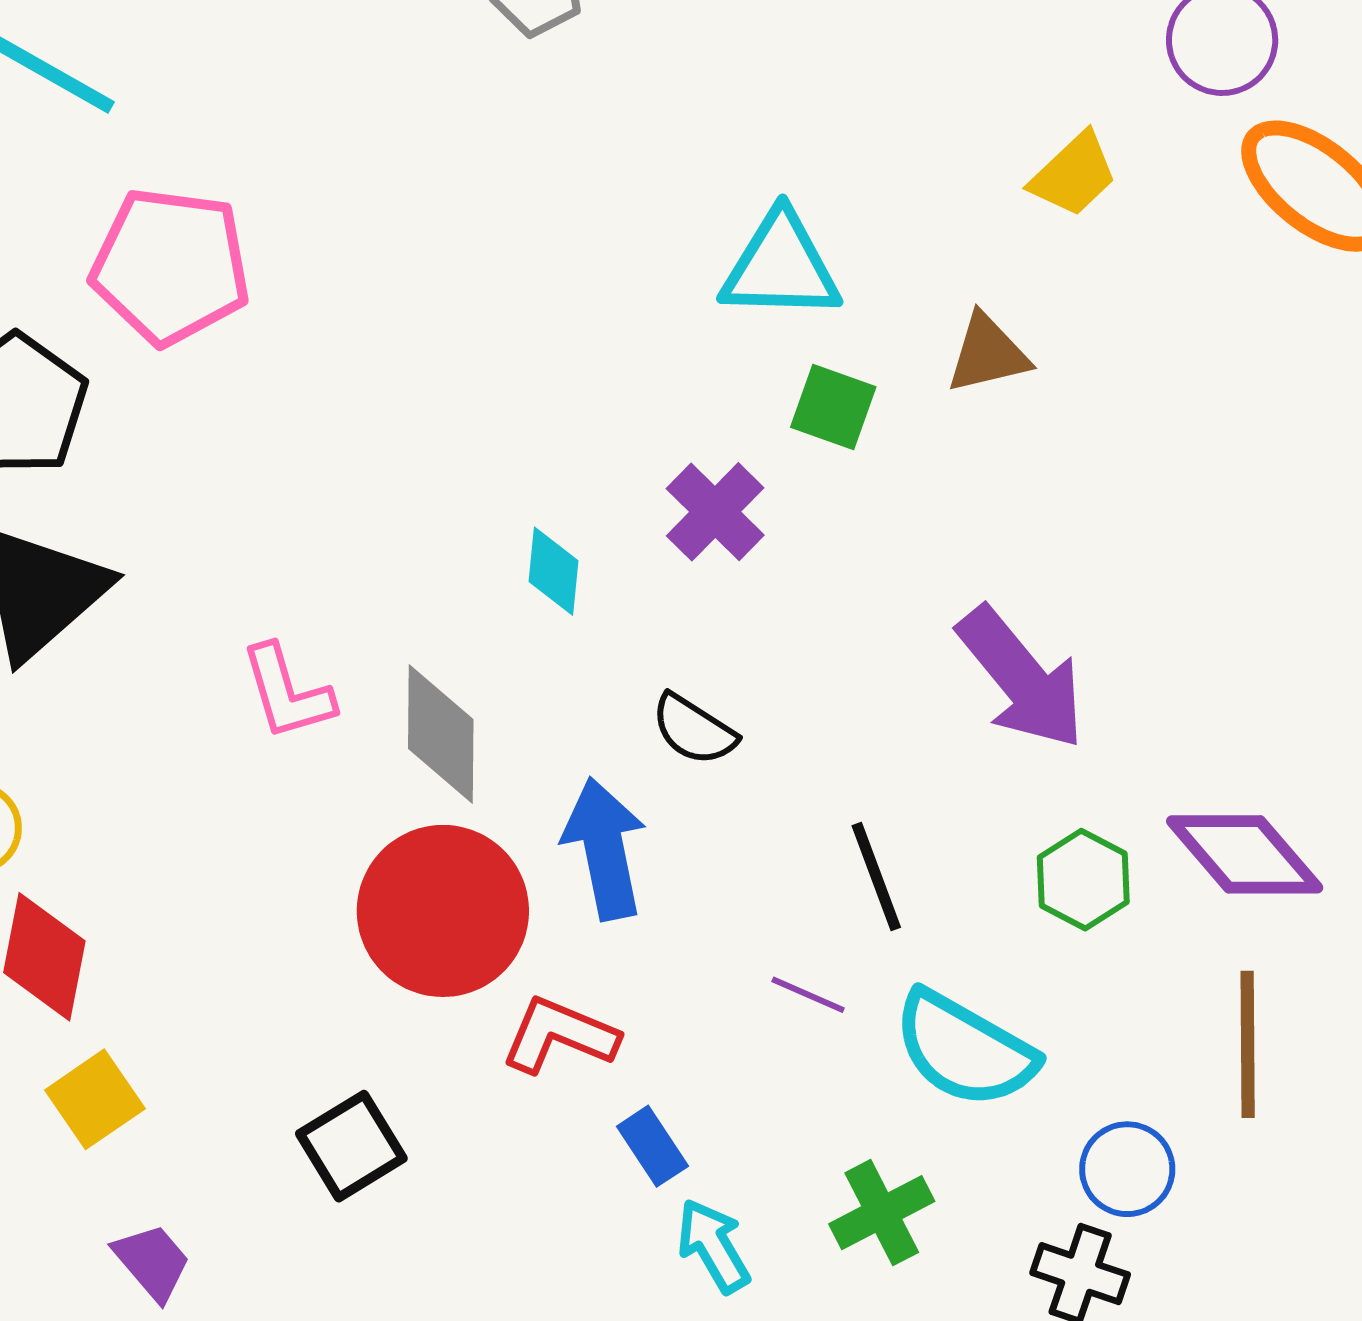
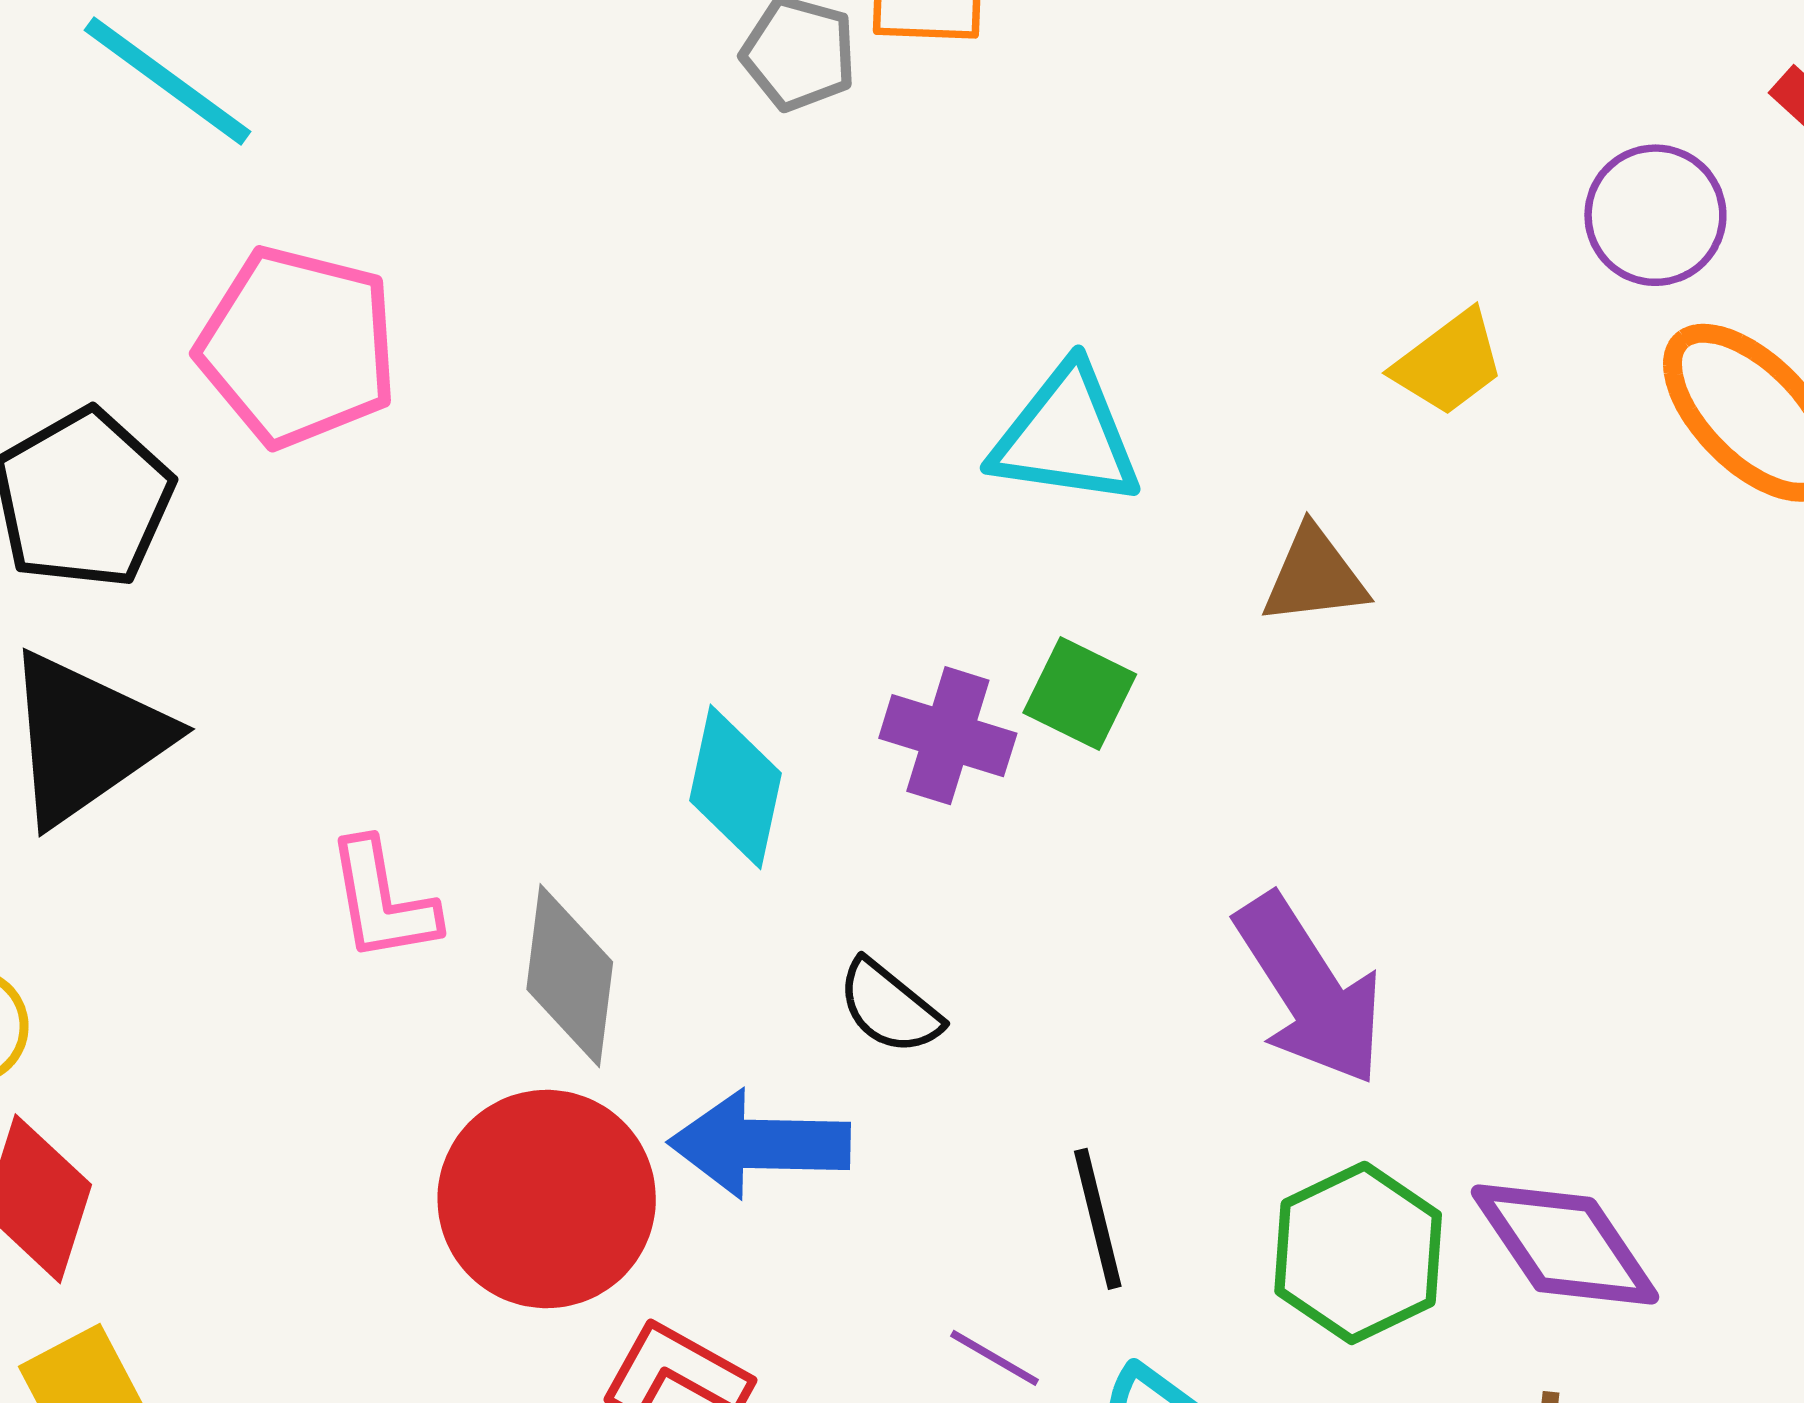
green square: (833, 407) -> (1080, 694), moved
purple cross: (715, 512) -> (948, 736), turned -34
cyan diamond: (553, 571) -> (736, 787), size x1.4
blue arrow: (605, 849) -> (759, 1144), turned -84
green hexagon: (1083, 880) -> (1358, 1253), size x1.4

